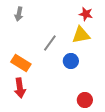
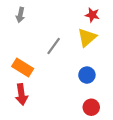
yellow triangle: (81, 35) -> (87, 37), turned -30
blue circle: (71, 61) -> (87, 75), moved

